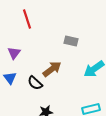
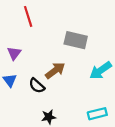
gray rectangle: (71, 41) -> (76, 40), size x1.5

